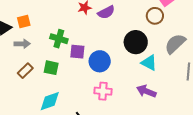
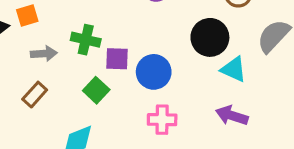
gray arrow: (22, 44) -> (44, 54), moved
green square: (51, 68) -> (96, 90), moved, turned 35

